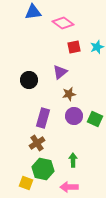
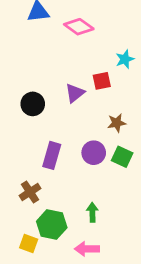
red square: (74, 47) -> (102, 81), moved
brown star: (69, 94) -> (117, 123), moved
brown cross: (37, 143) -> (30, 192), moved

